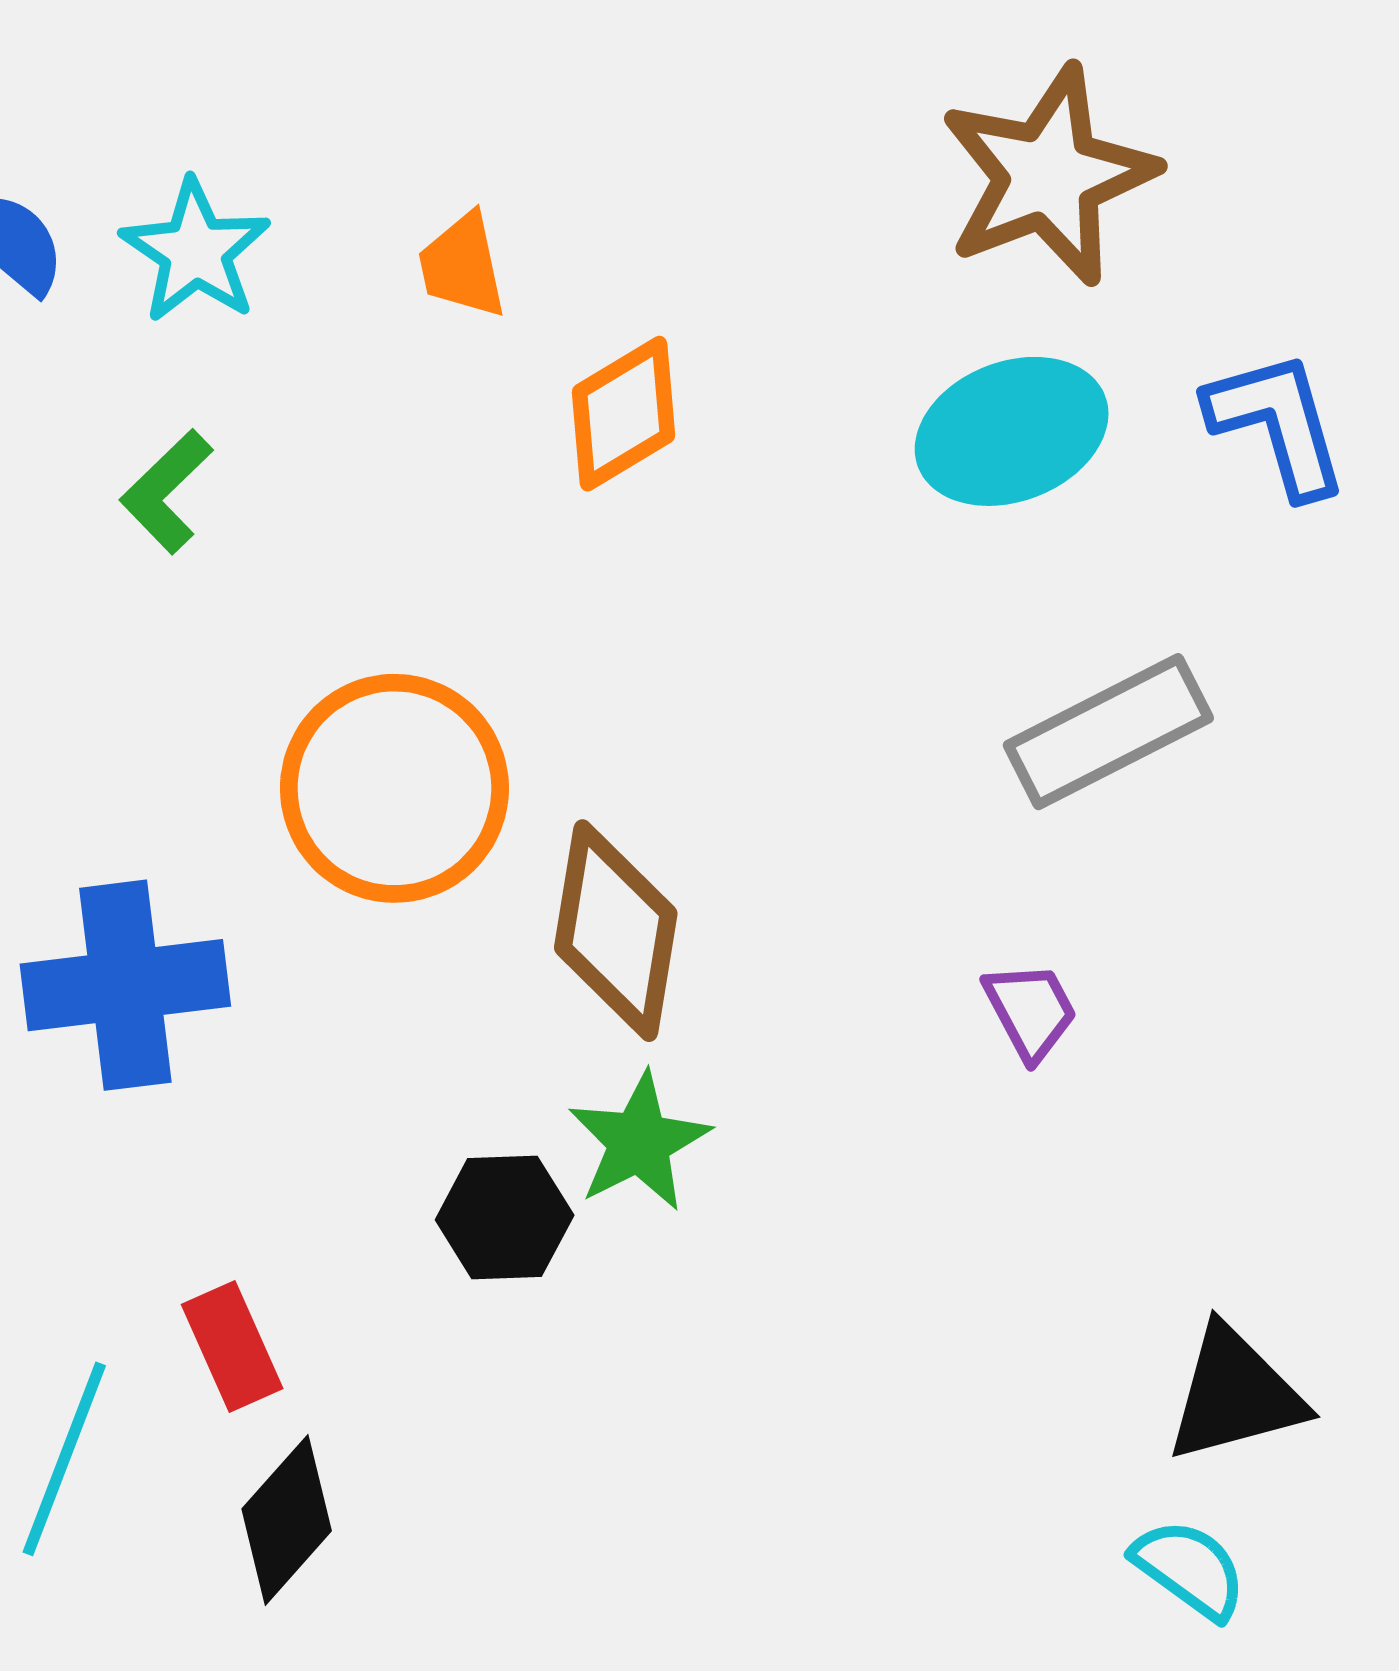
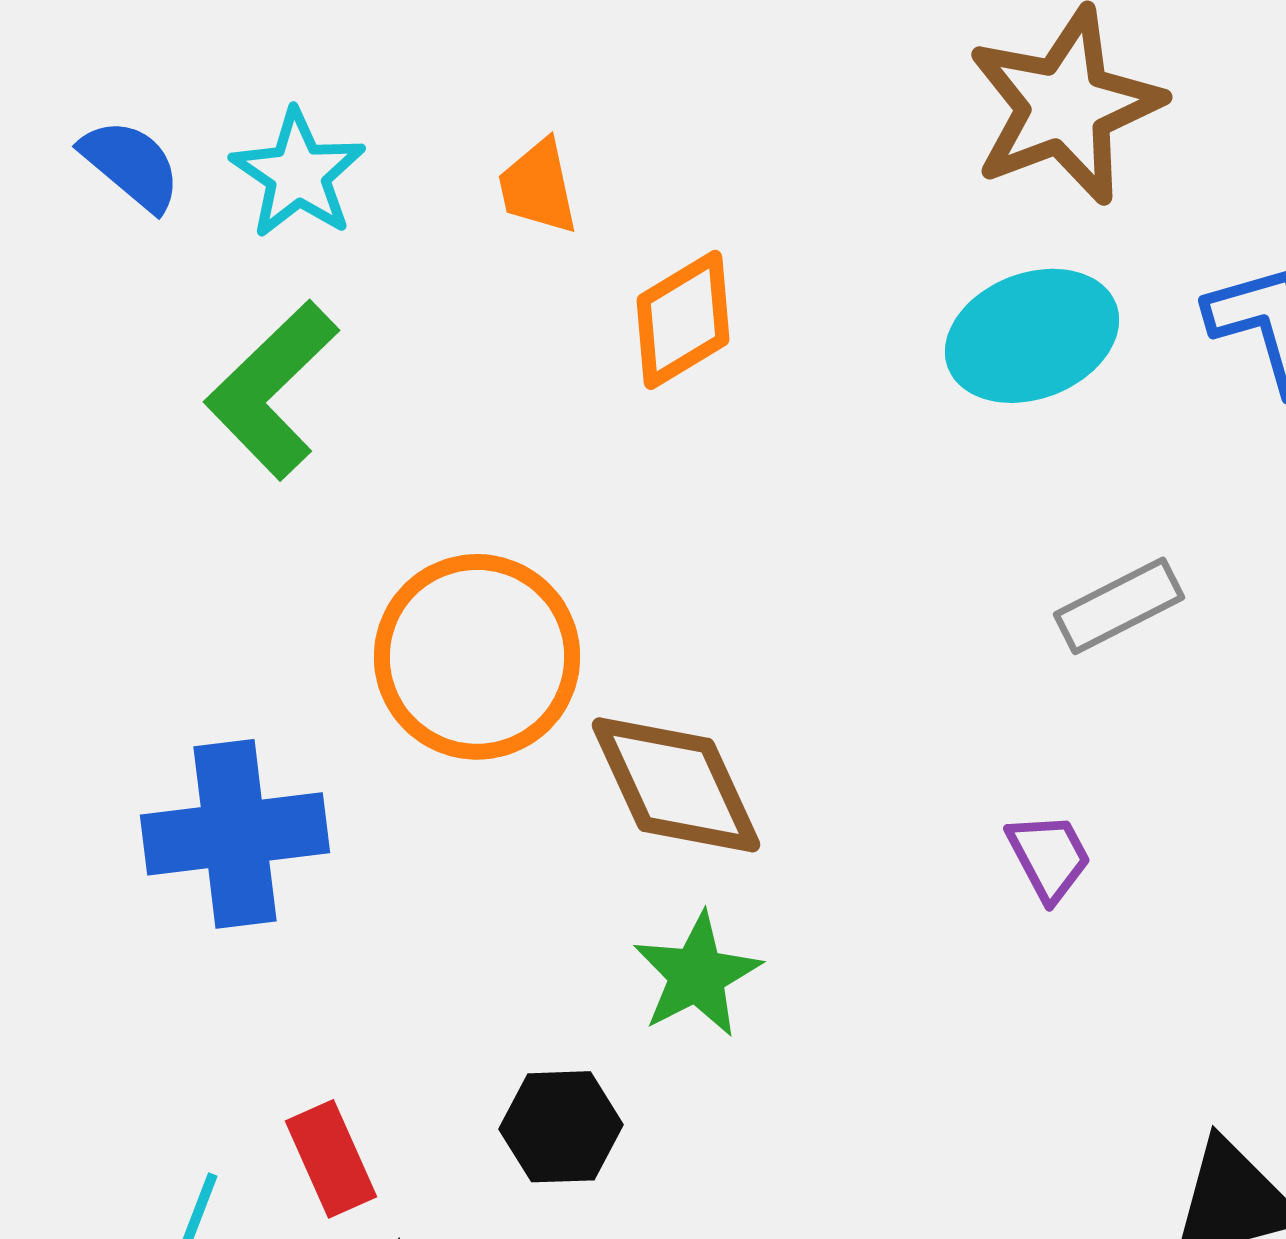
green L-shape: (167, 491) -> (272, 390), size x1.6
gray rectangle: (1108, 732) -> (1119, 606), size x0.7
brown diamond: (616, 931) -> (676, 785), turned -34
black hexagon: (505, 1218) -> (561, 1127), moved

